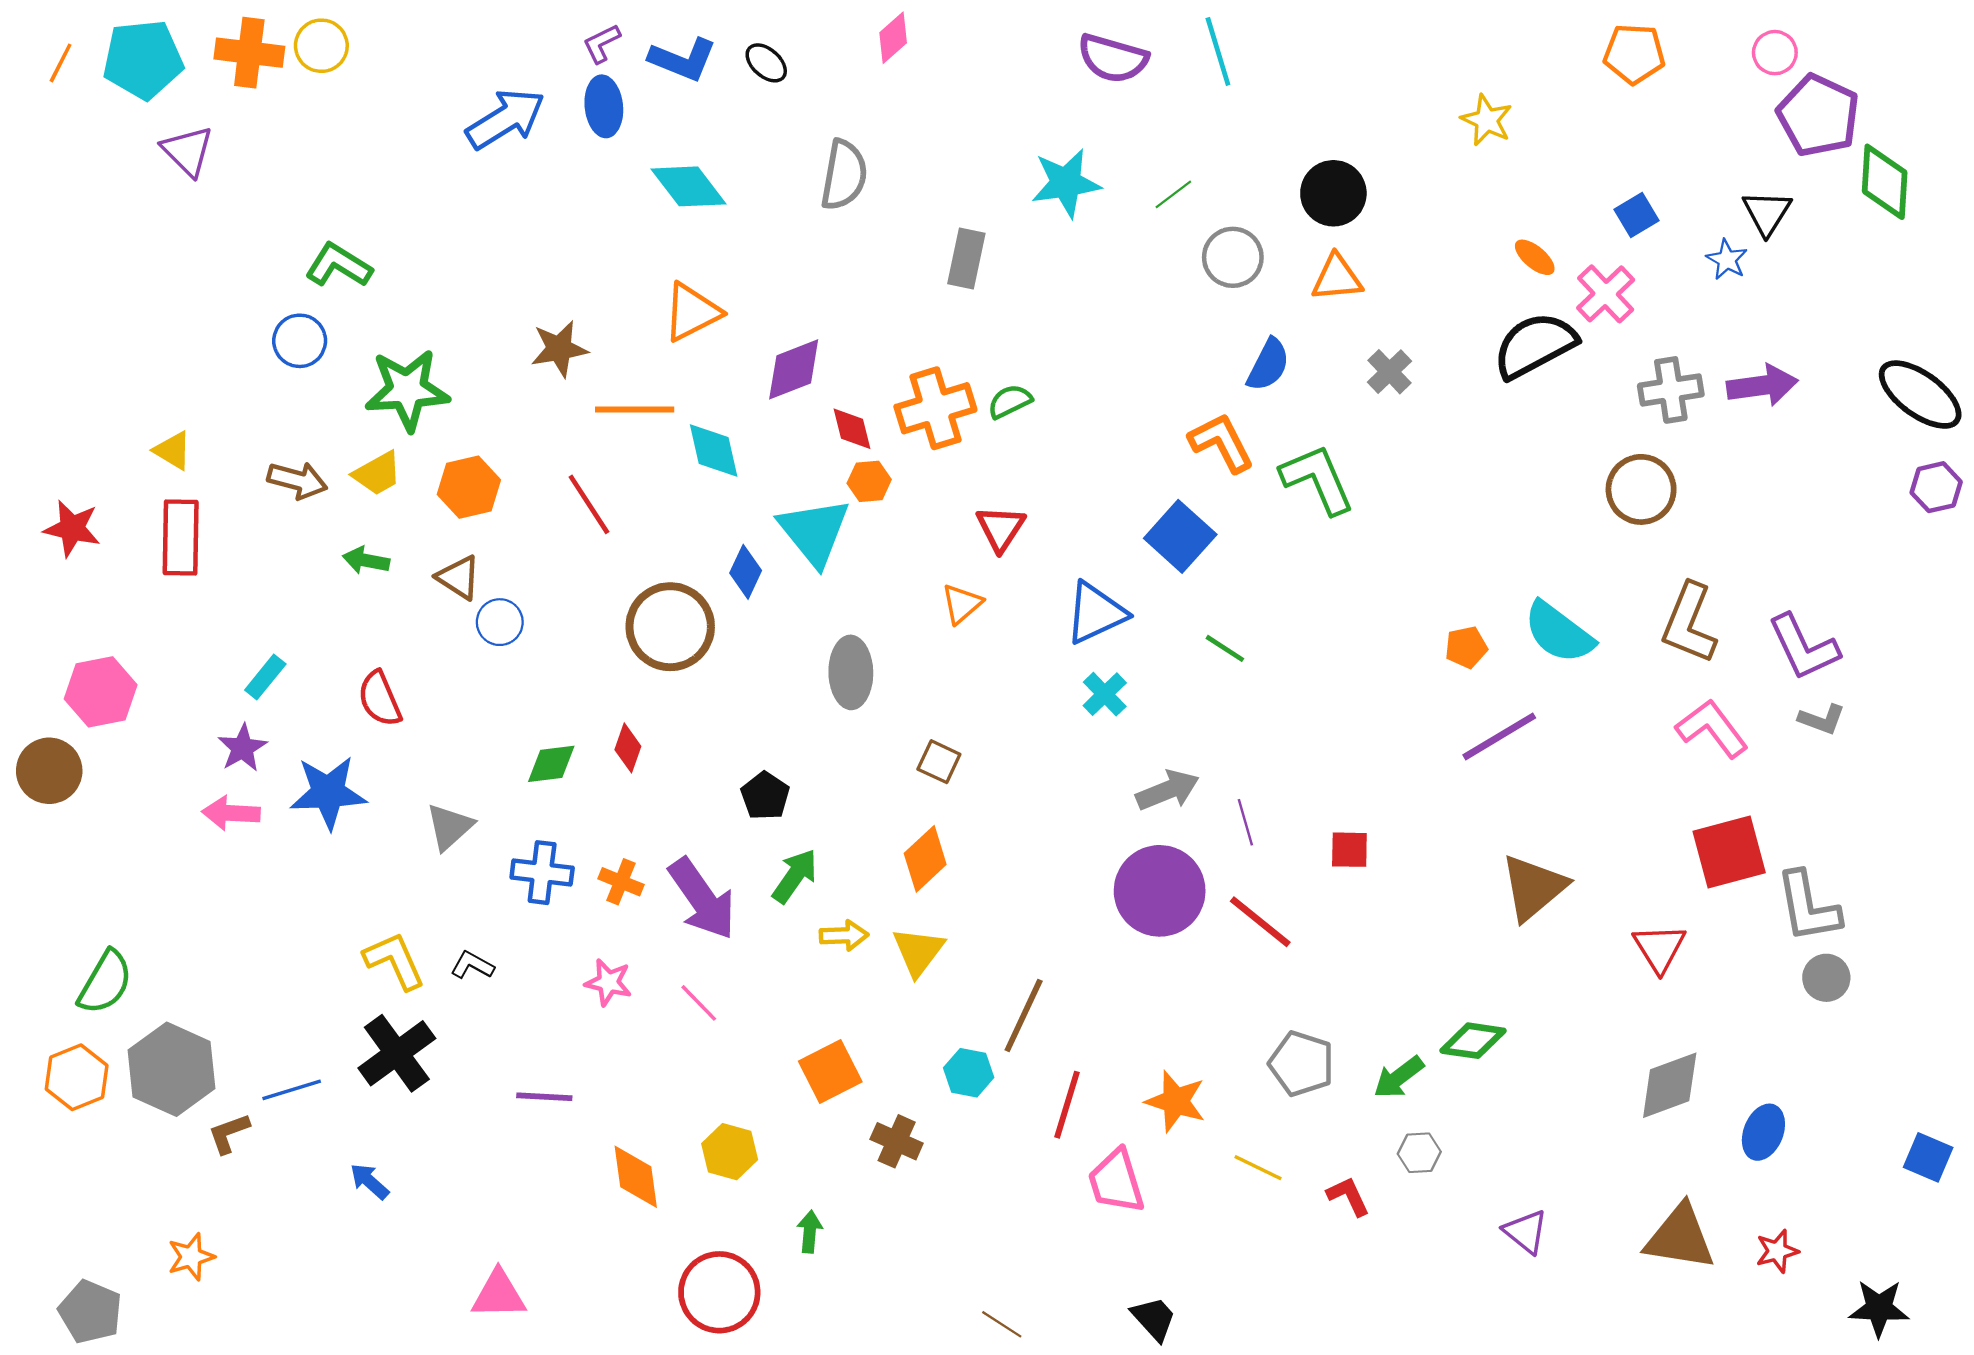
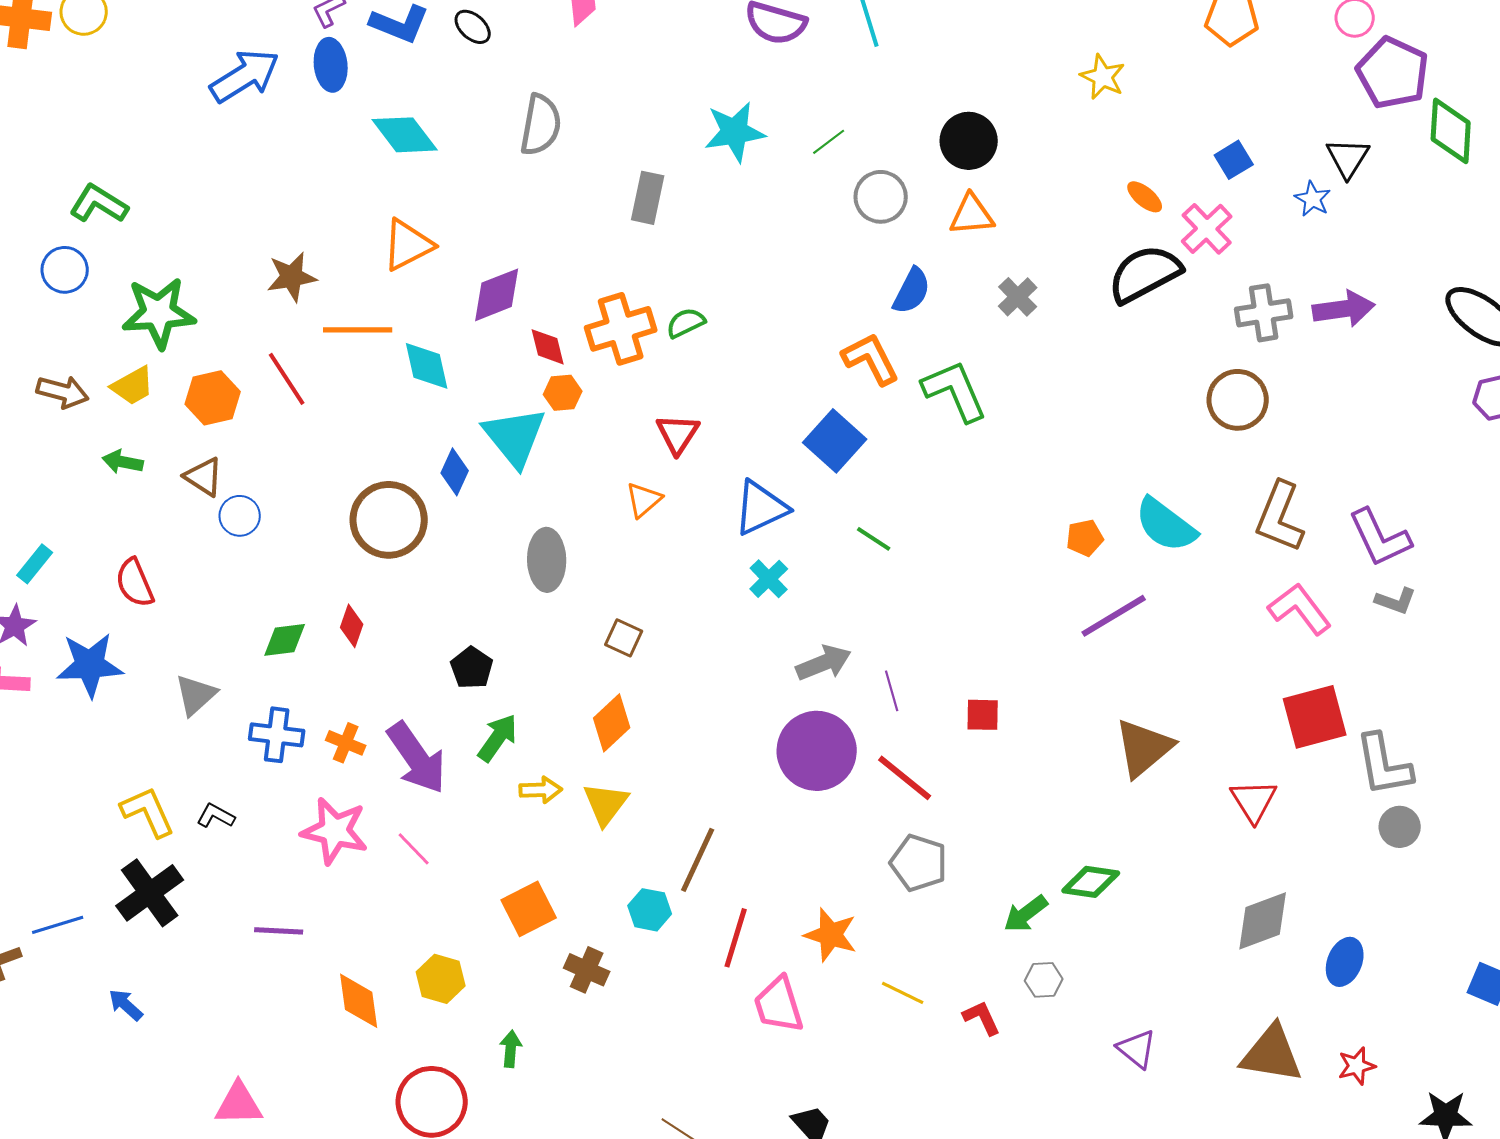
red line: (589, 504) -> (287, 379), moved
pink star: (608, 982) -> (335, 831), size x1.6
gray pentagon: (1301, 1064) -> (919, 863), moved

